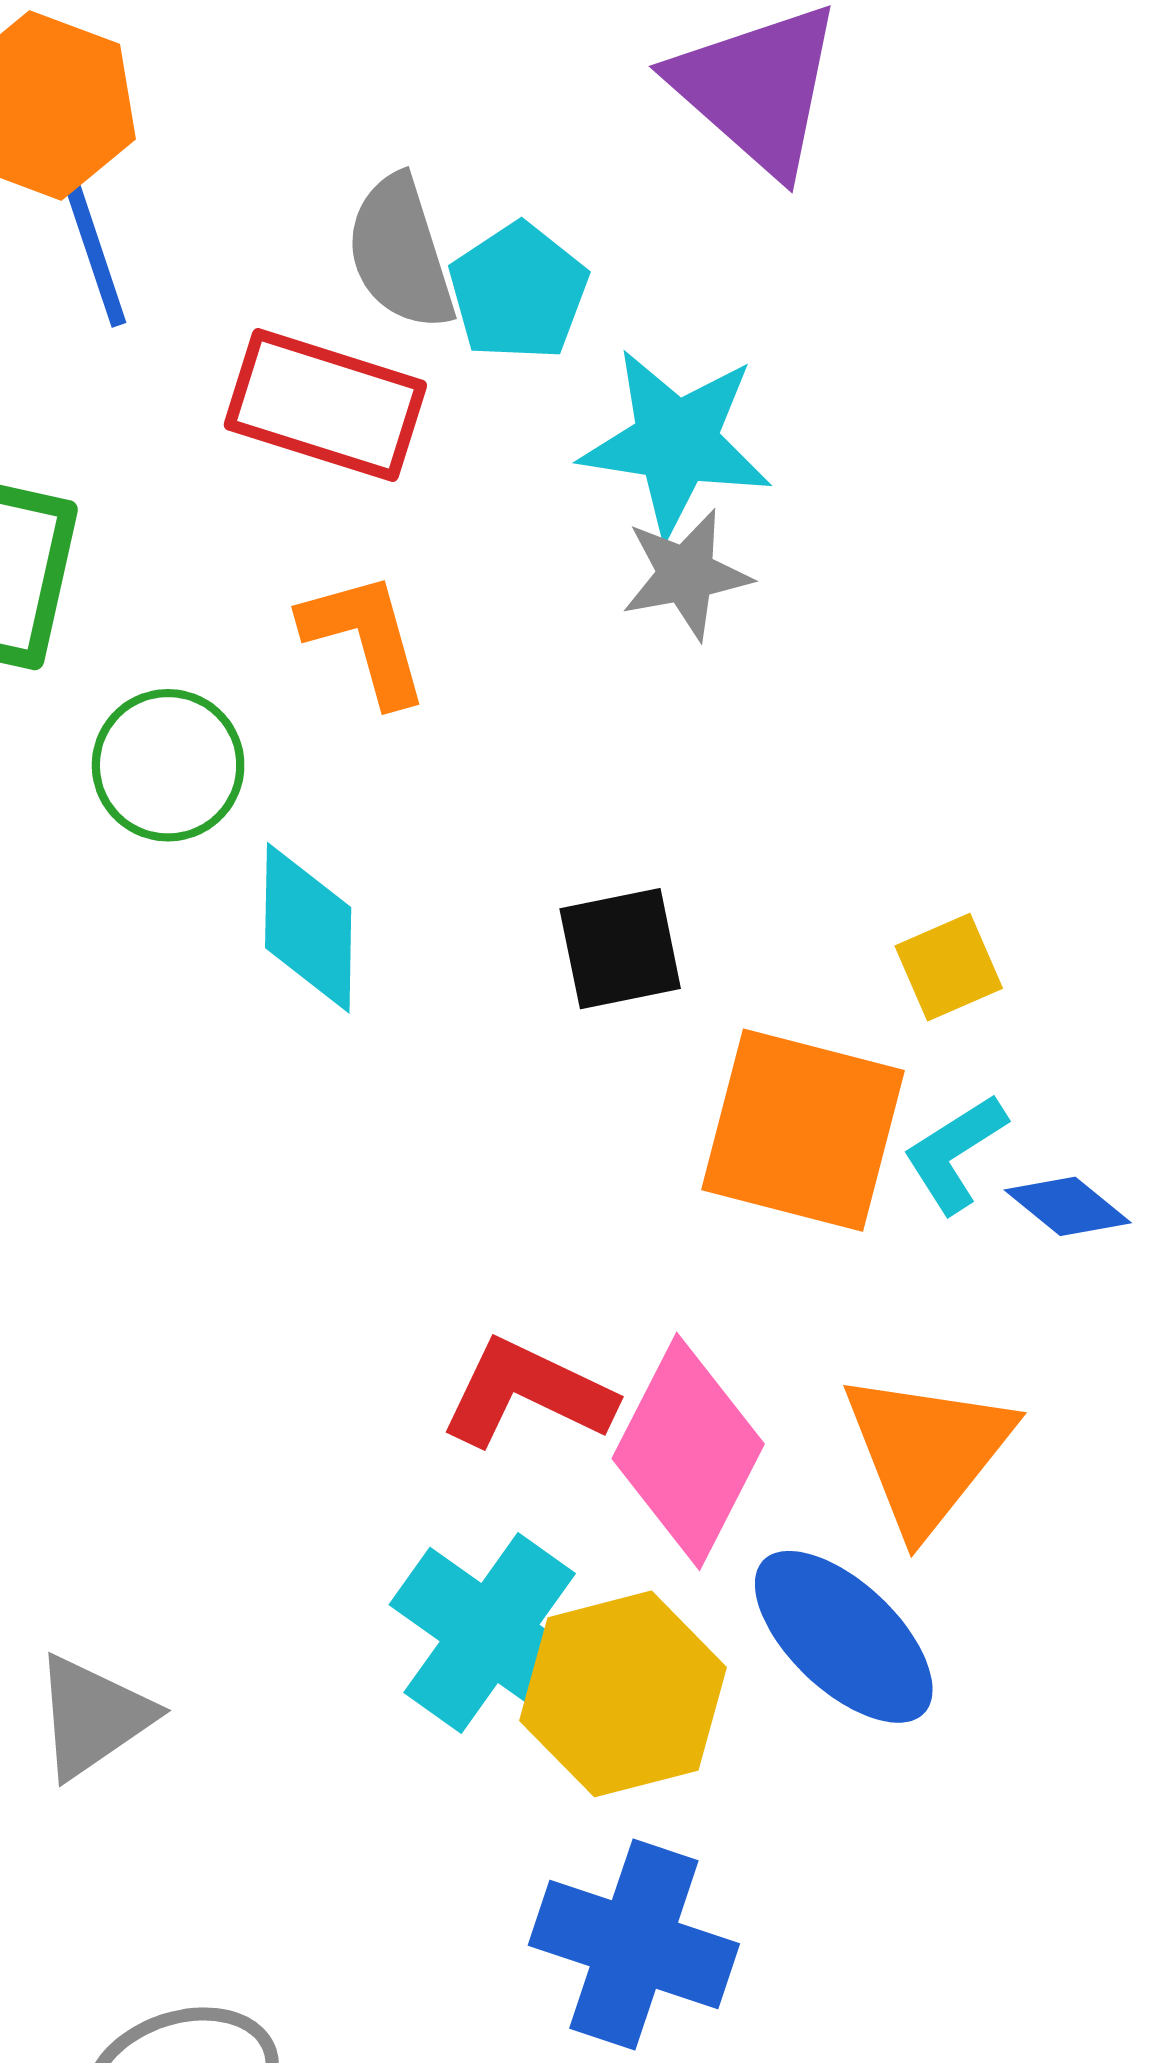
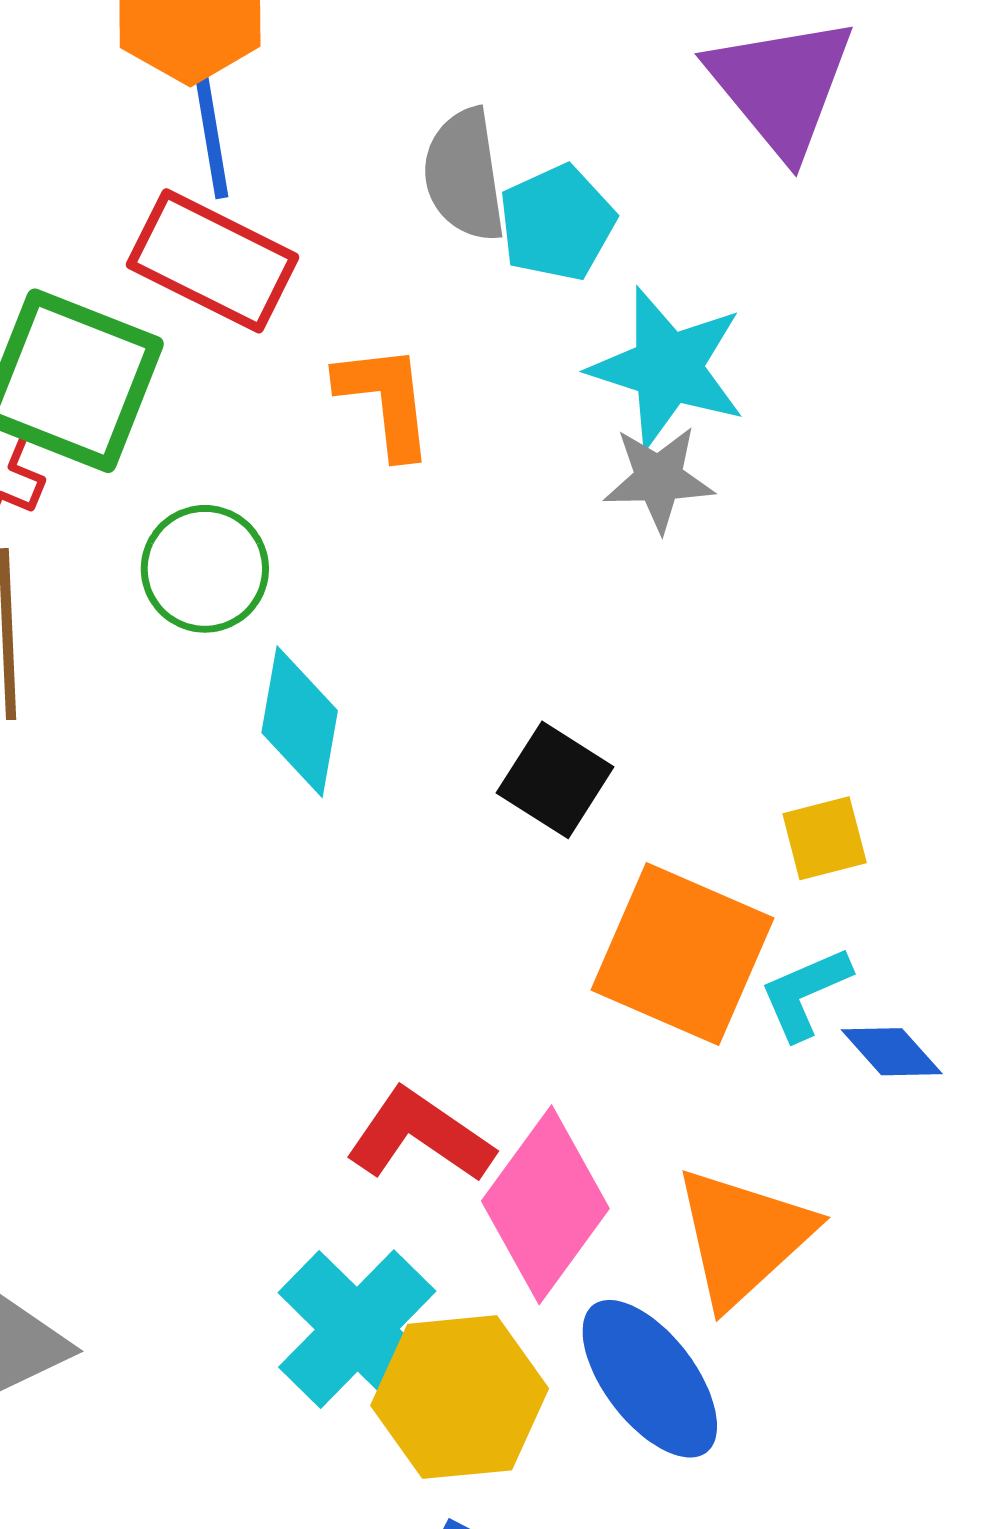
red rectangle: (325, 405) -> (213, 261), moved
orange L-shape: (365, 638) -> (385, 400), moved
black square: (620, 949) -> (555, 780), turned 35

